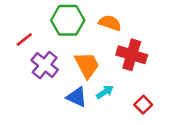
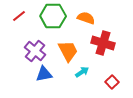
red line: (24, 39) -> (19, 16), moved
blue triangle: (77, 97) -> (44, 74), moved, turned -36

